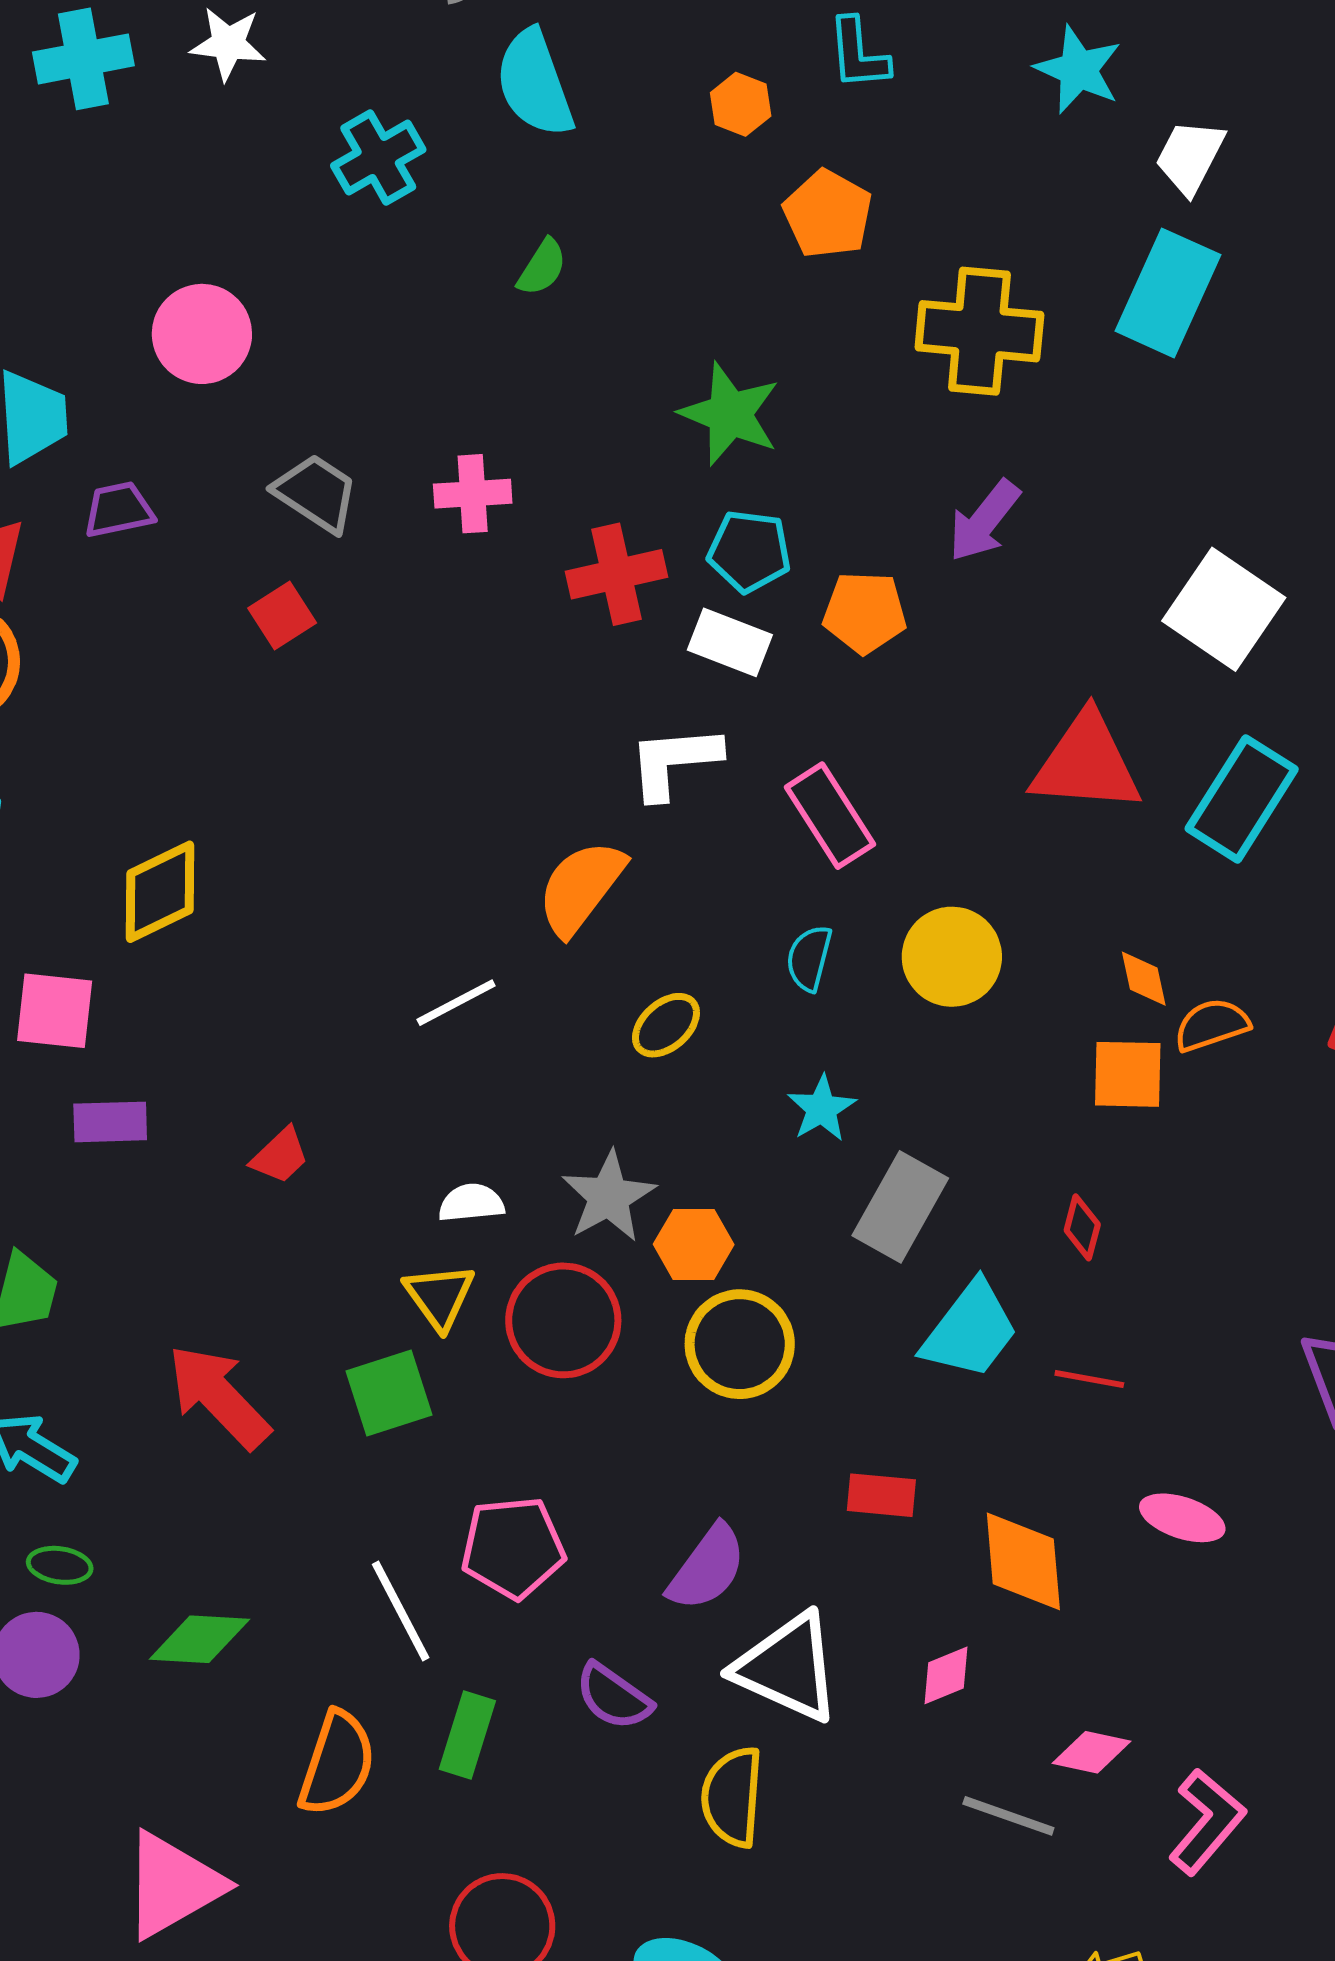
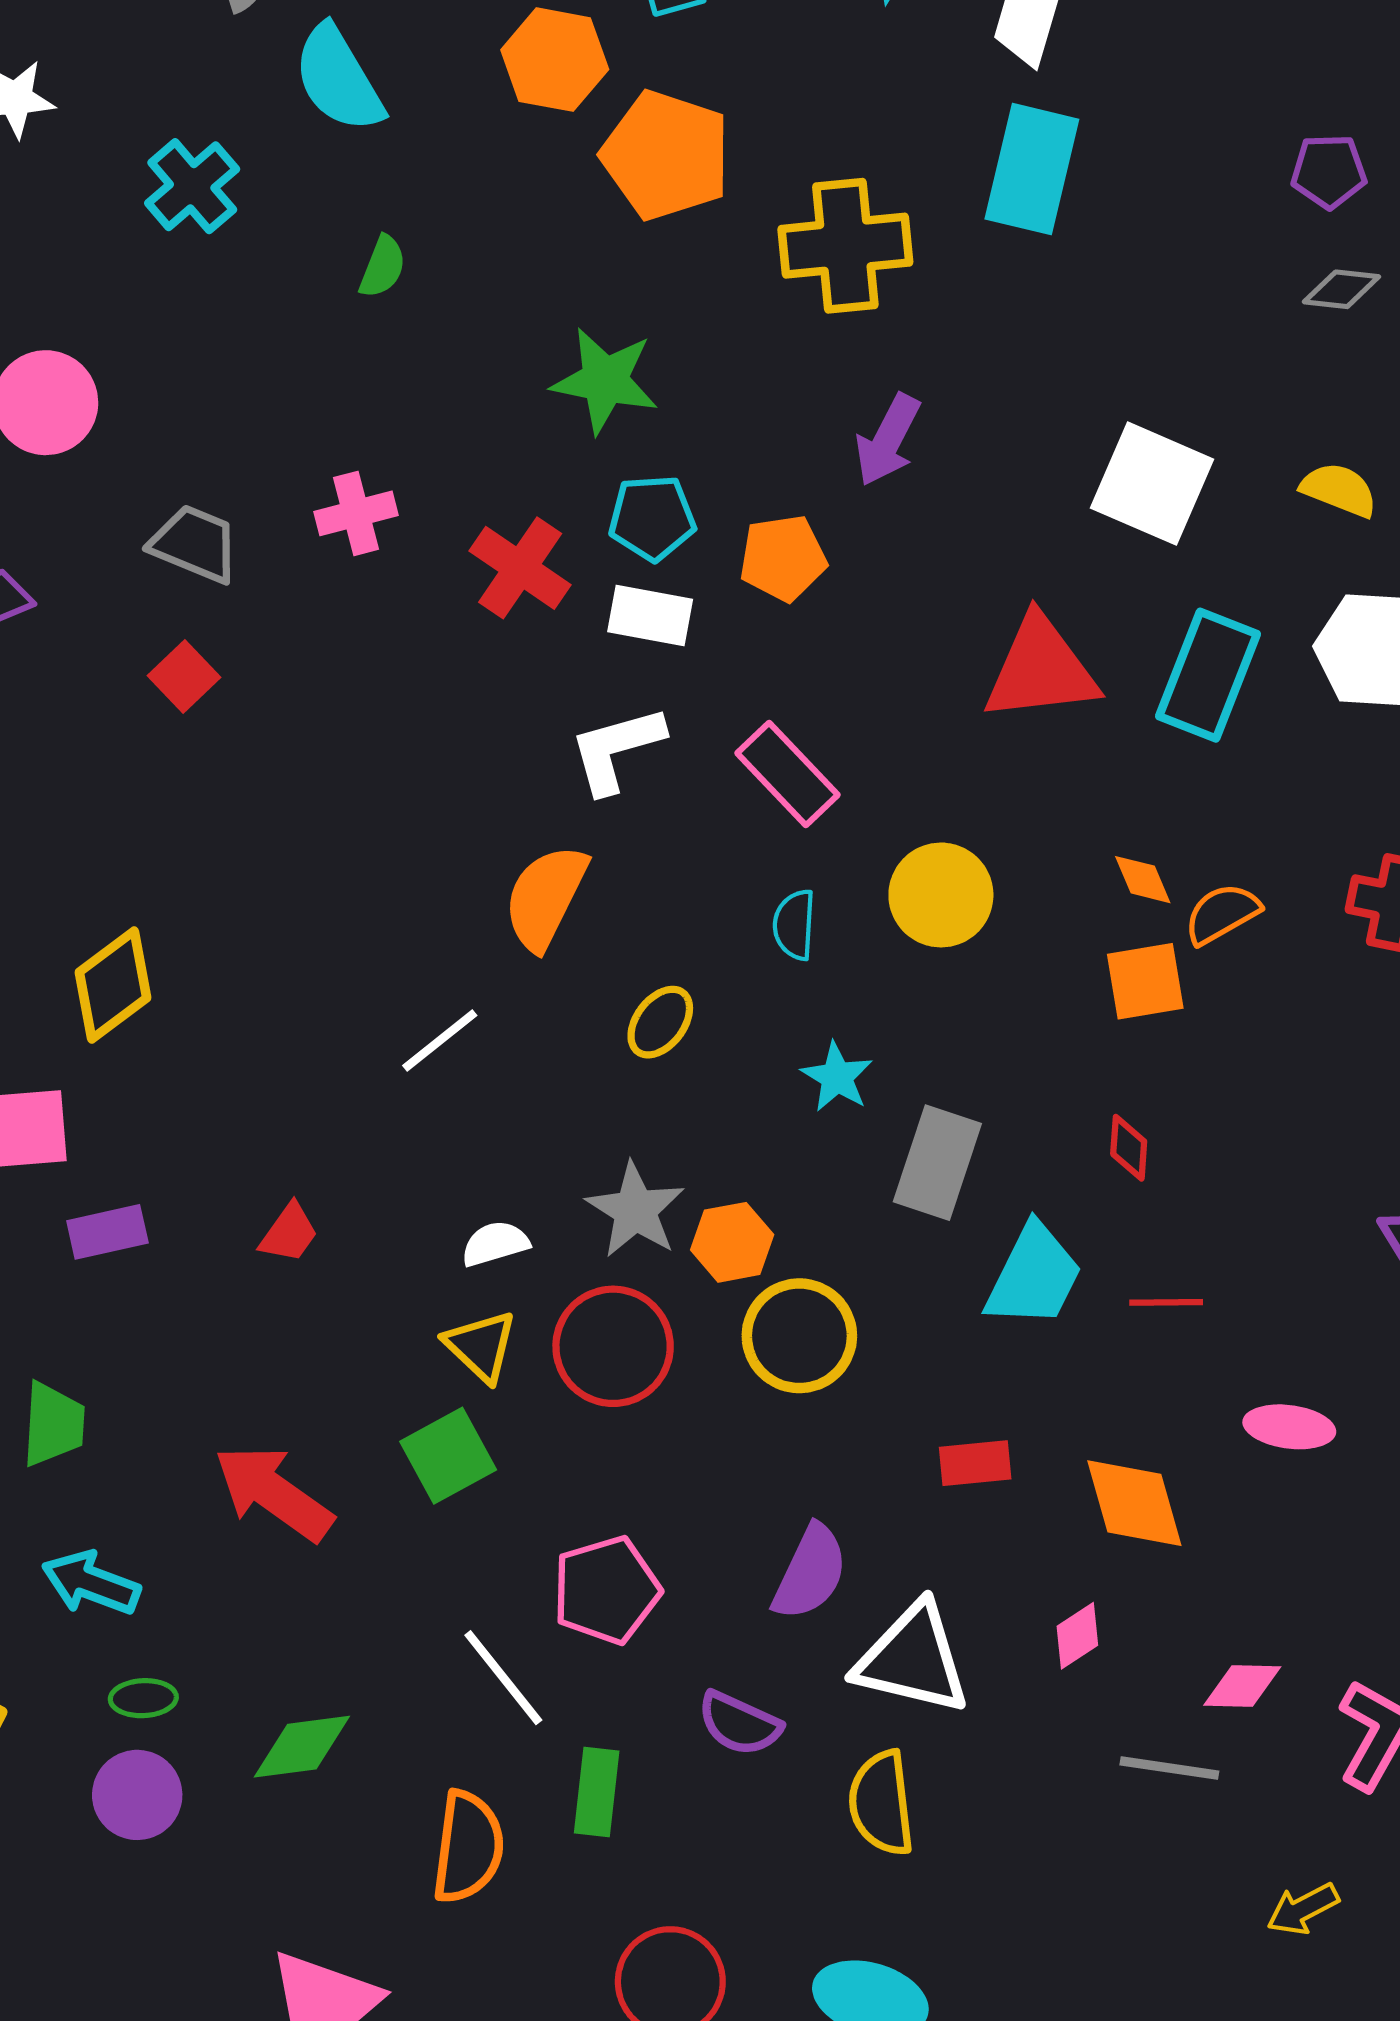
orange hexagon: (741, 104) -> (555, 60), size x1.6
orange pentagon: (828, 214) -> (666, 155), size x1.4
red cross: (617, 574) -> (520, 568), turned -32

